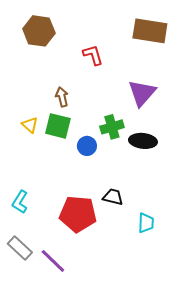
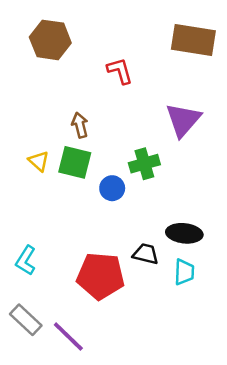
black ellipse: (143, 141) -> (184, 233), moved
cyan trapezoid: (146, 223) -> (184, 272), moved

